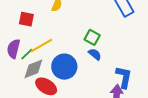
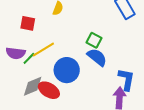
purple semicircle: (14, 49) -> (16, 53), turned -96
blue semicircle: (95, 54) -> (97, 57), size x1.5
gray diamond: (33, 69) -> (33, 86), moved

